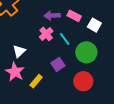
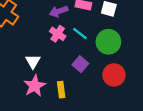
pink star: (15, 72) -> (35, 86), turned 30
yellow rectangle: (36, 81) -> (61, 90), turned -32

